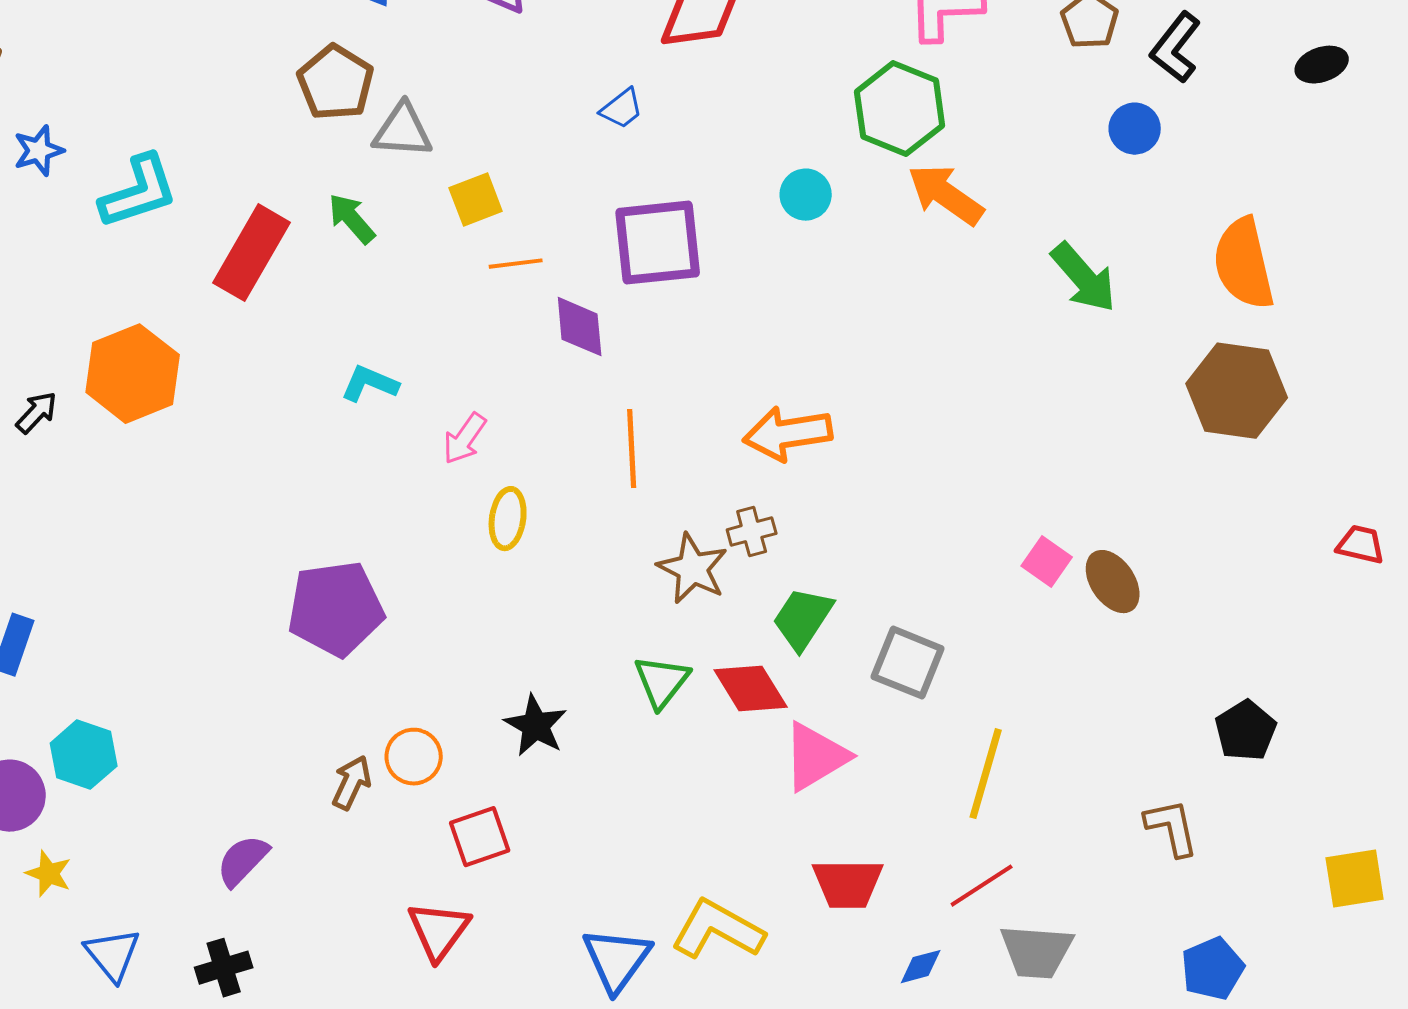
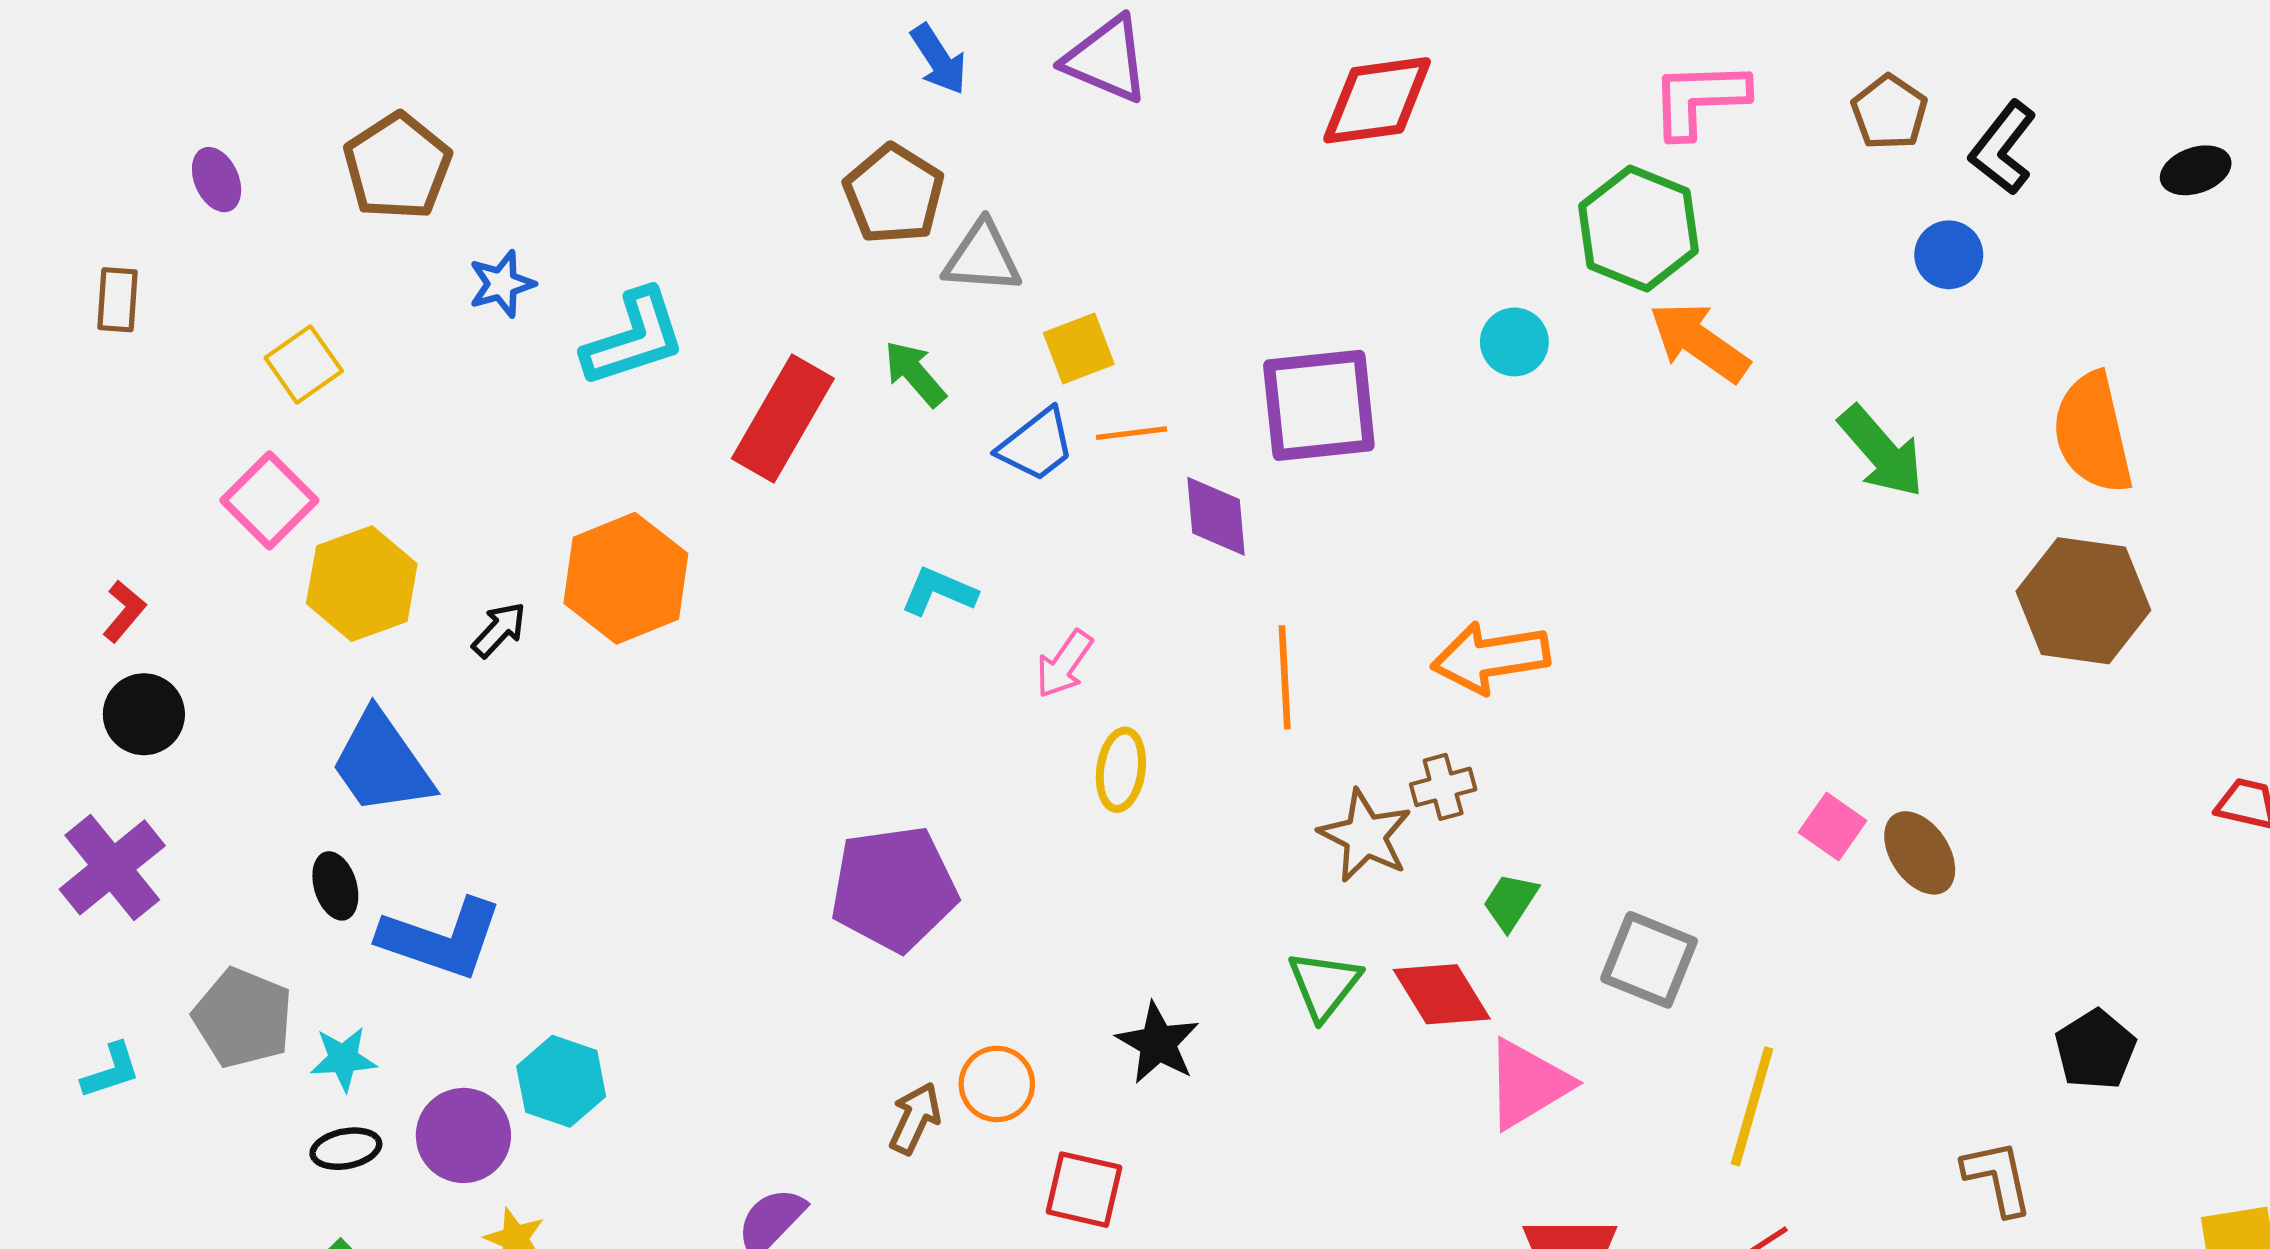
blue trapezoid: (622, 109) -> (1036, 445), moved, size x1.4
green trapezoid: (803, 619) -> (1510, 902), size x0.7
red square: (480, 837) -> (1084, 1190), turned 32

